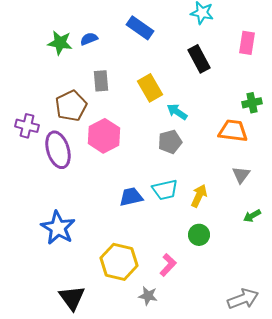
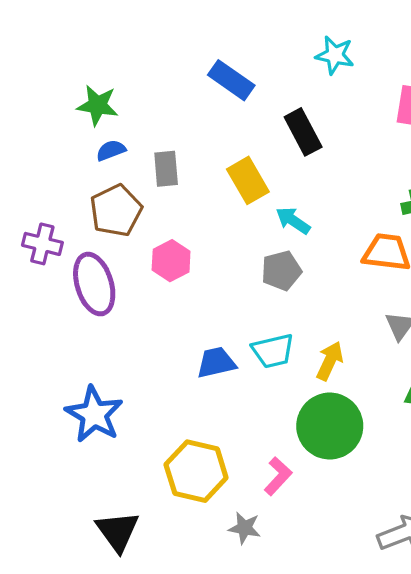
blue semicircle: (89, 39) -> (111, 150), moved
black rectangle: (199, 59) -> (303, 132), moved
pink hexagon: (104, 136) -> (171, 261), size x0.7
green circle: (199, 235) -> (330, 426), size x1.8

